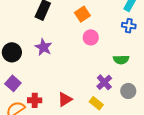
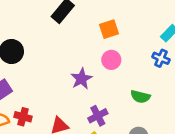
purple star: (43, 47) -> (81, 79), moved
purple cross: (104, 82) -> (98, 116), moved

